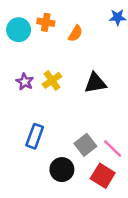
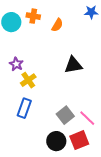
yellow cross: (52, 80) -> (28, 80), moved
black circle: (62, 170) -> (56, 141), moved
red square: (103, 176) -> (79, 140), turned 36

